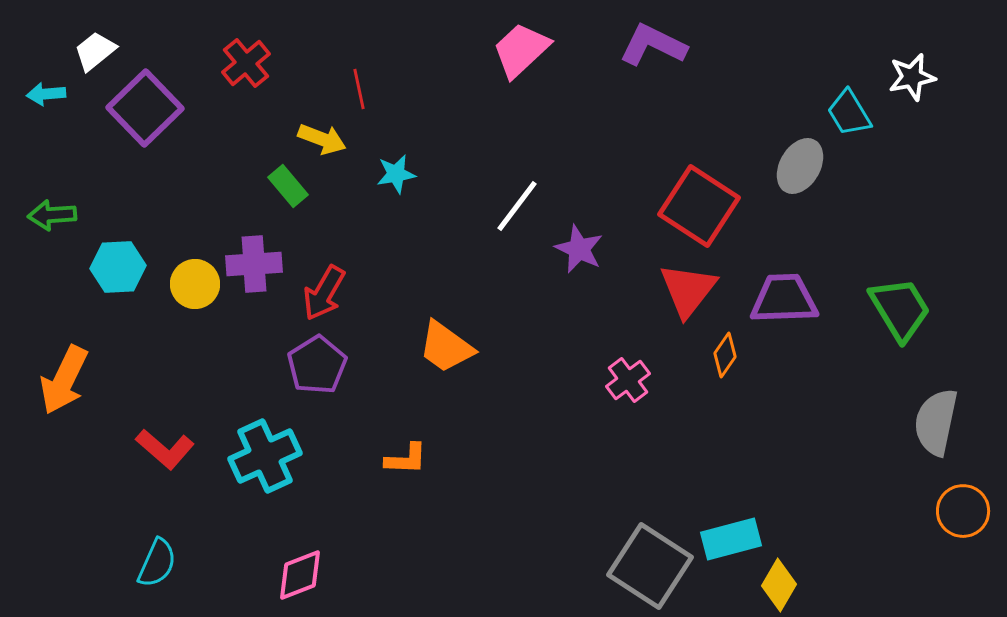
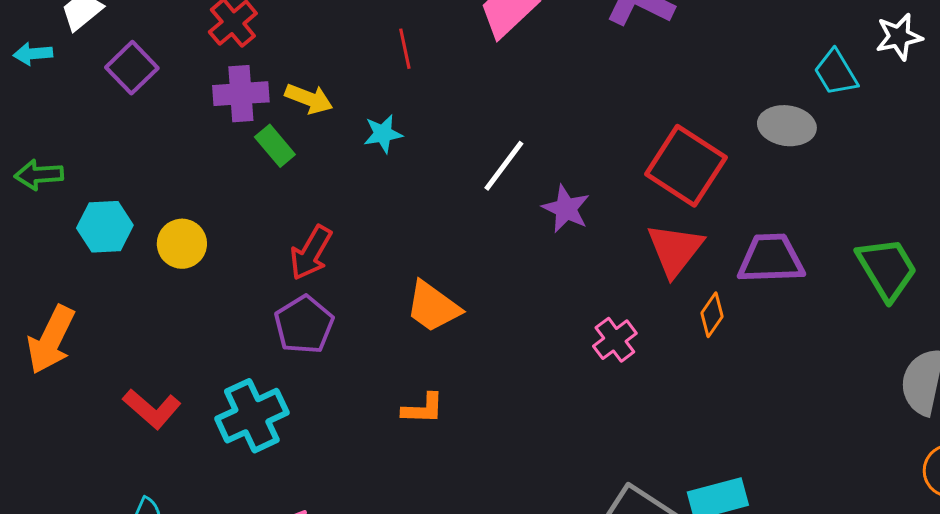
red line: (359, 89) -> (405, 49), moved
purple square: (145, 108) -> (132, 68), size x0.7
gray ellipse: (800, 166) -> (787, 126), turned 68
purple cross: (254, 264) -> (241, 94), moved
orange L-shape: (406, 459) -> (423, 409), moved

